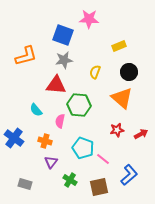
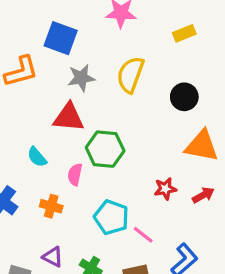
blue square: (63, 35) -> (61, 38), moved
yellow rectangle: (119, 46) -> (184, 33), moved
yellow semicircle: (95, 72) -> (130, 75), moved, size x1.6
orange triangle: (122, 98) -> (202, 146), moved, turned -30
purple triangle: (51, 162) -> (53, 257), moved, turned -40

